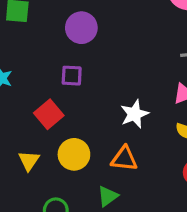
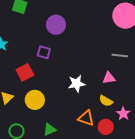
orange triangle: (124, 159) -> (86, 118), moved

